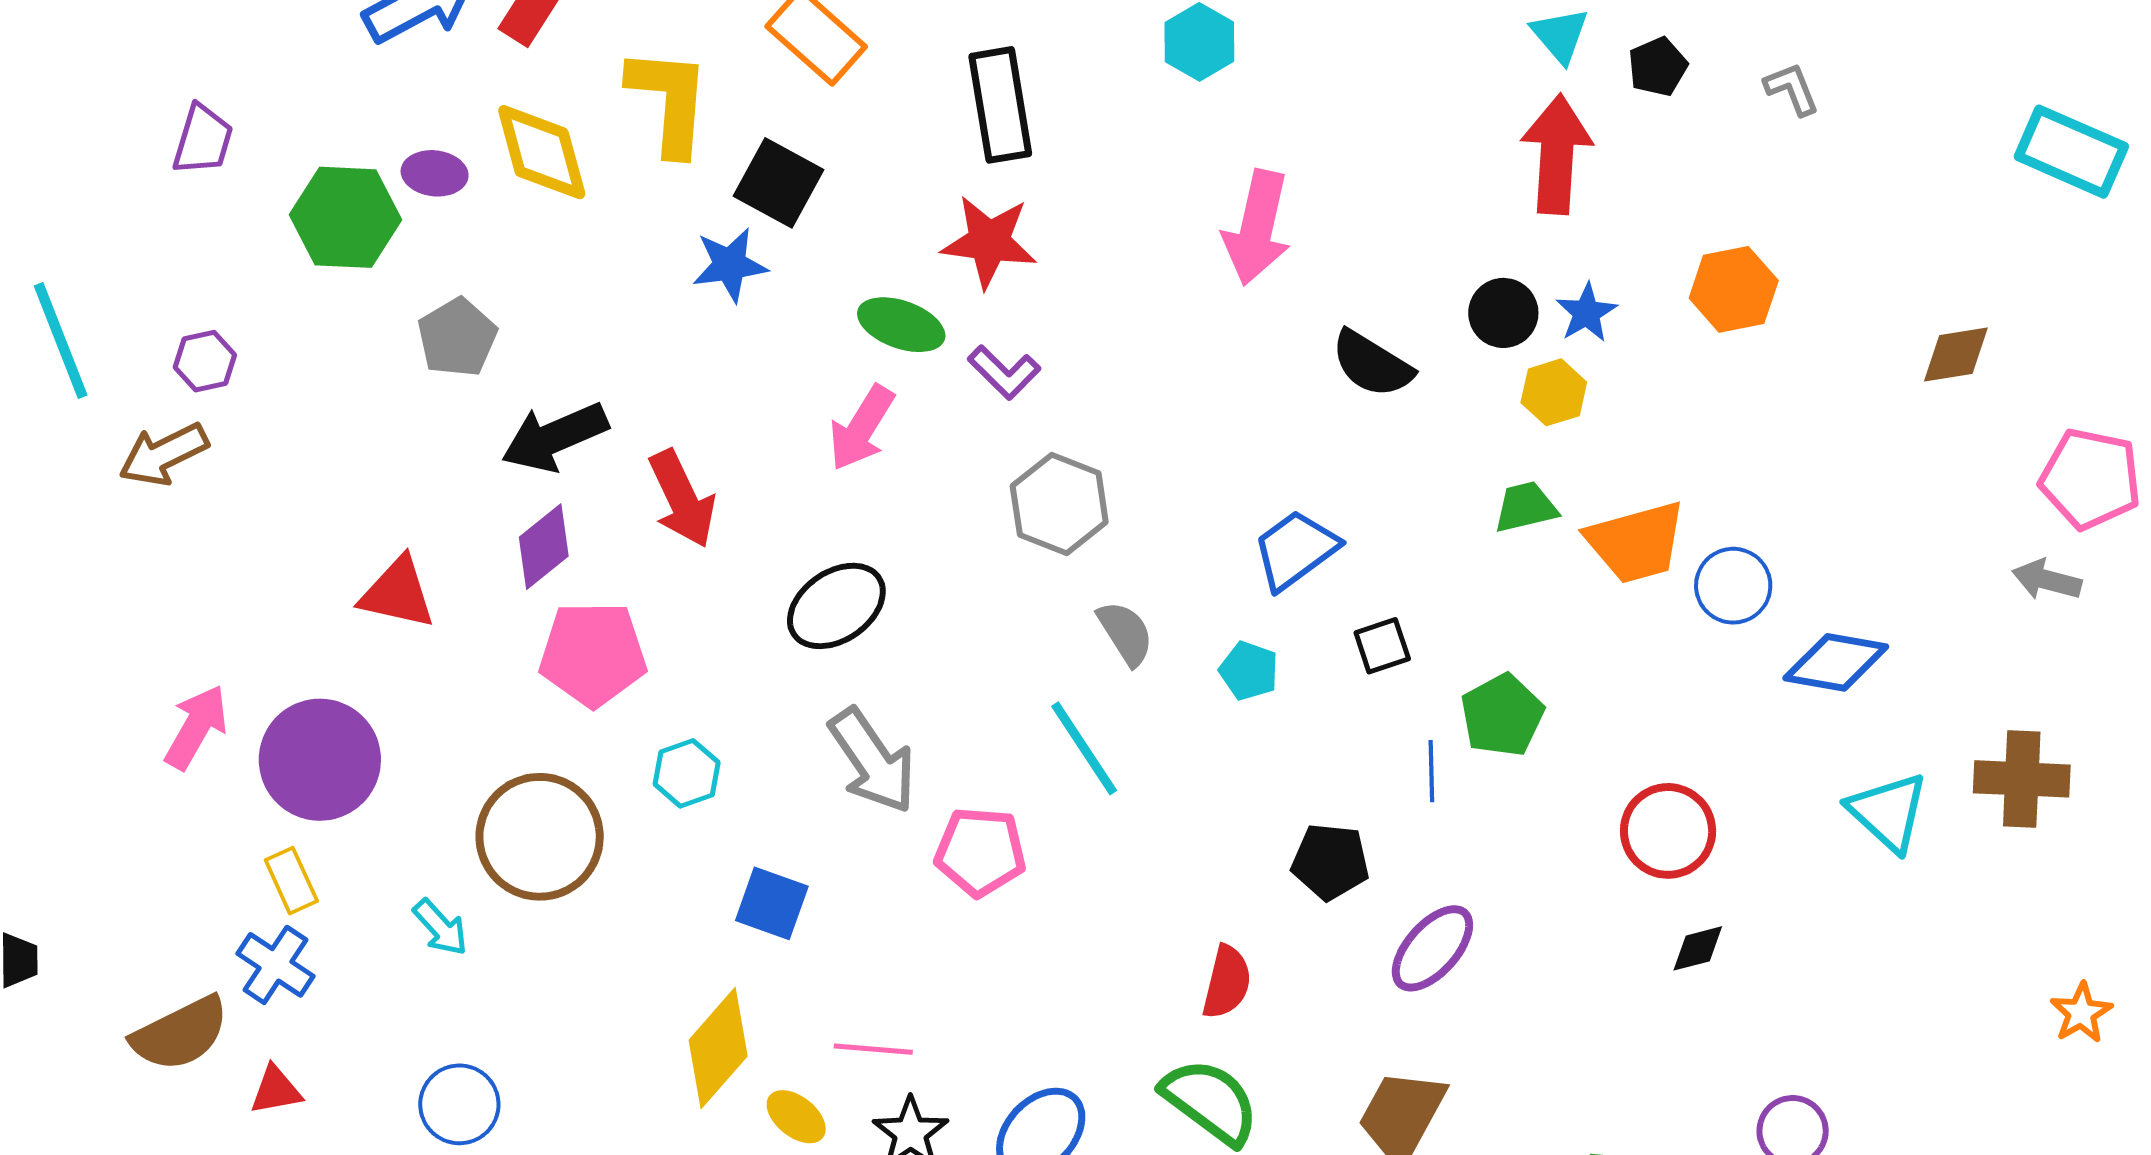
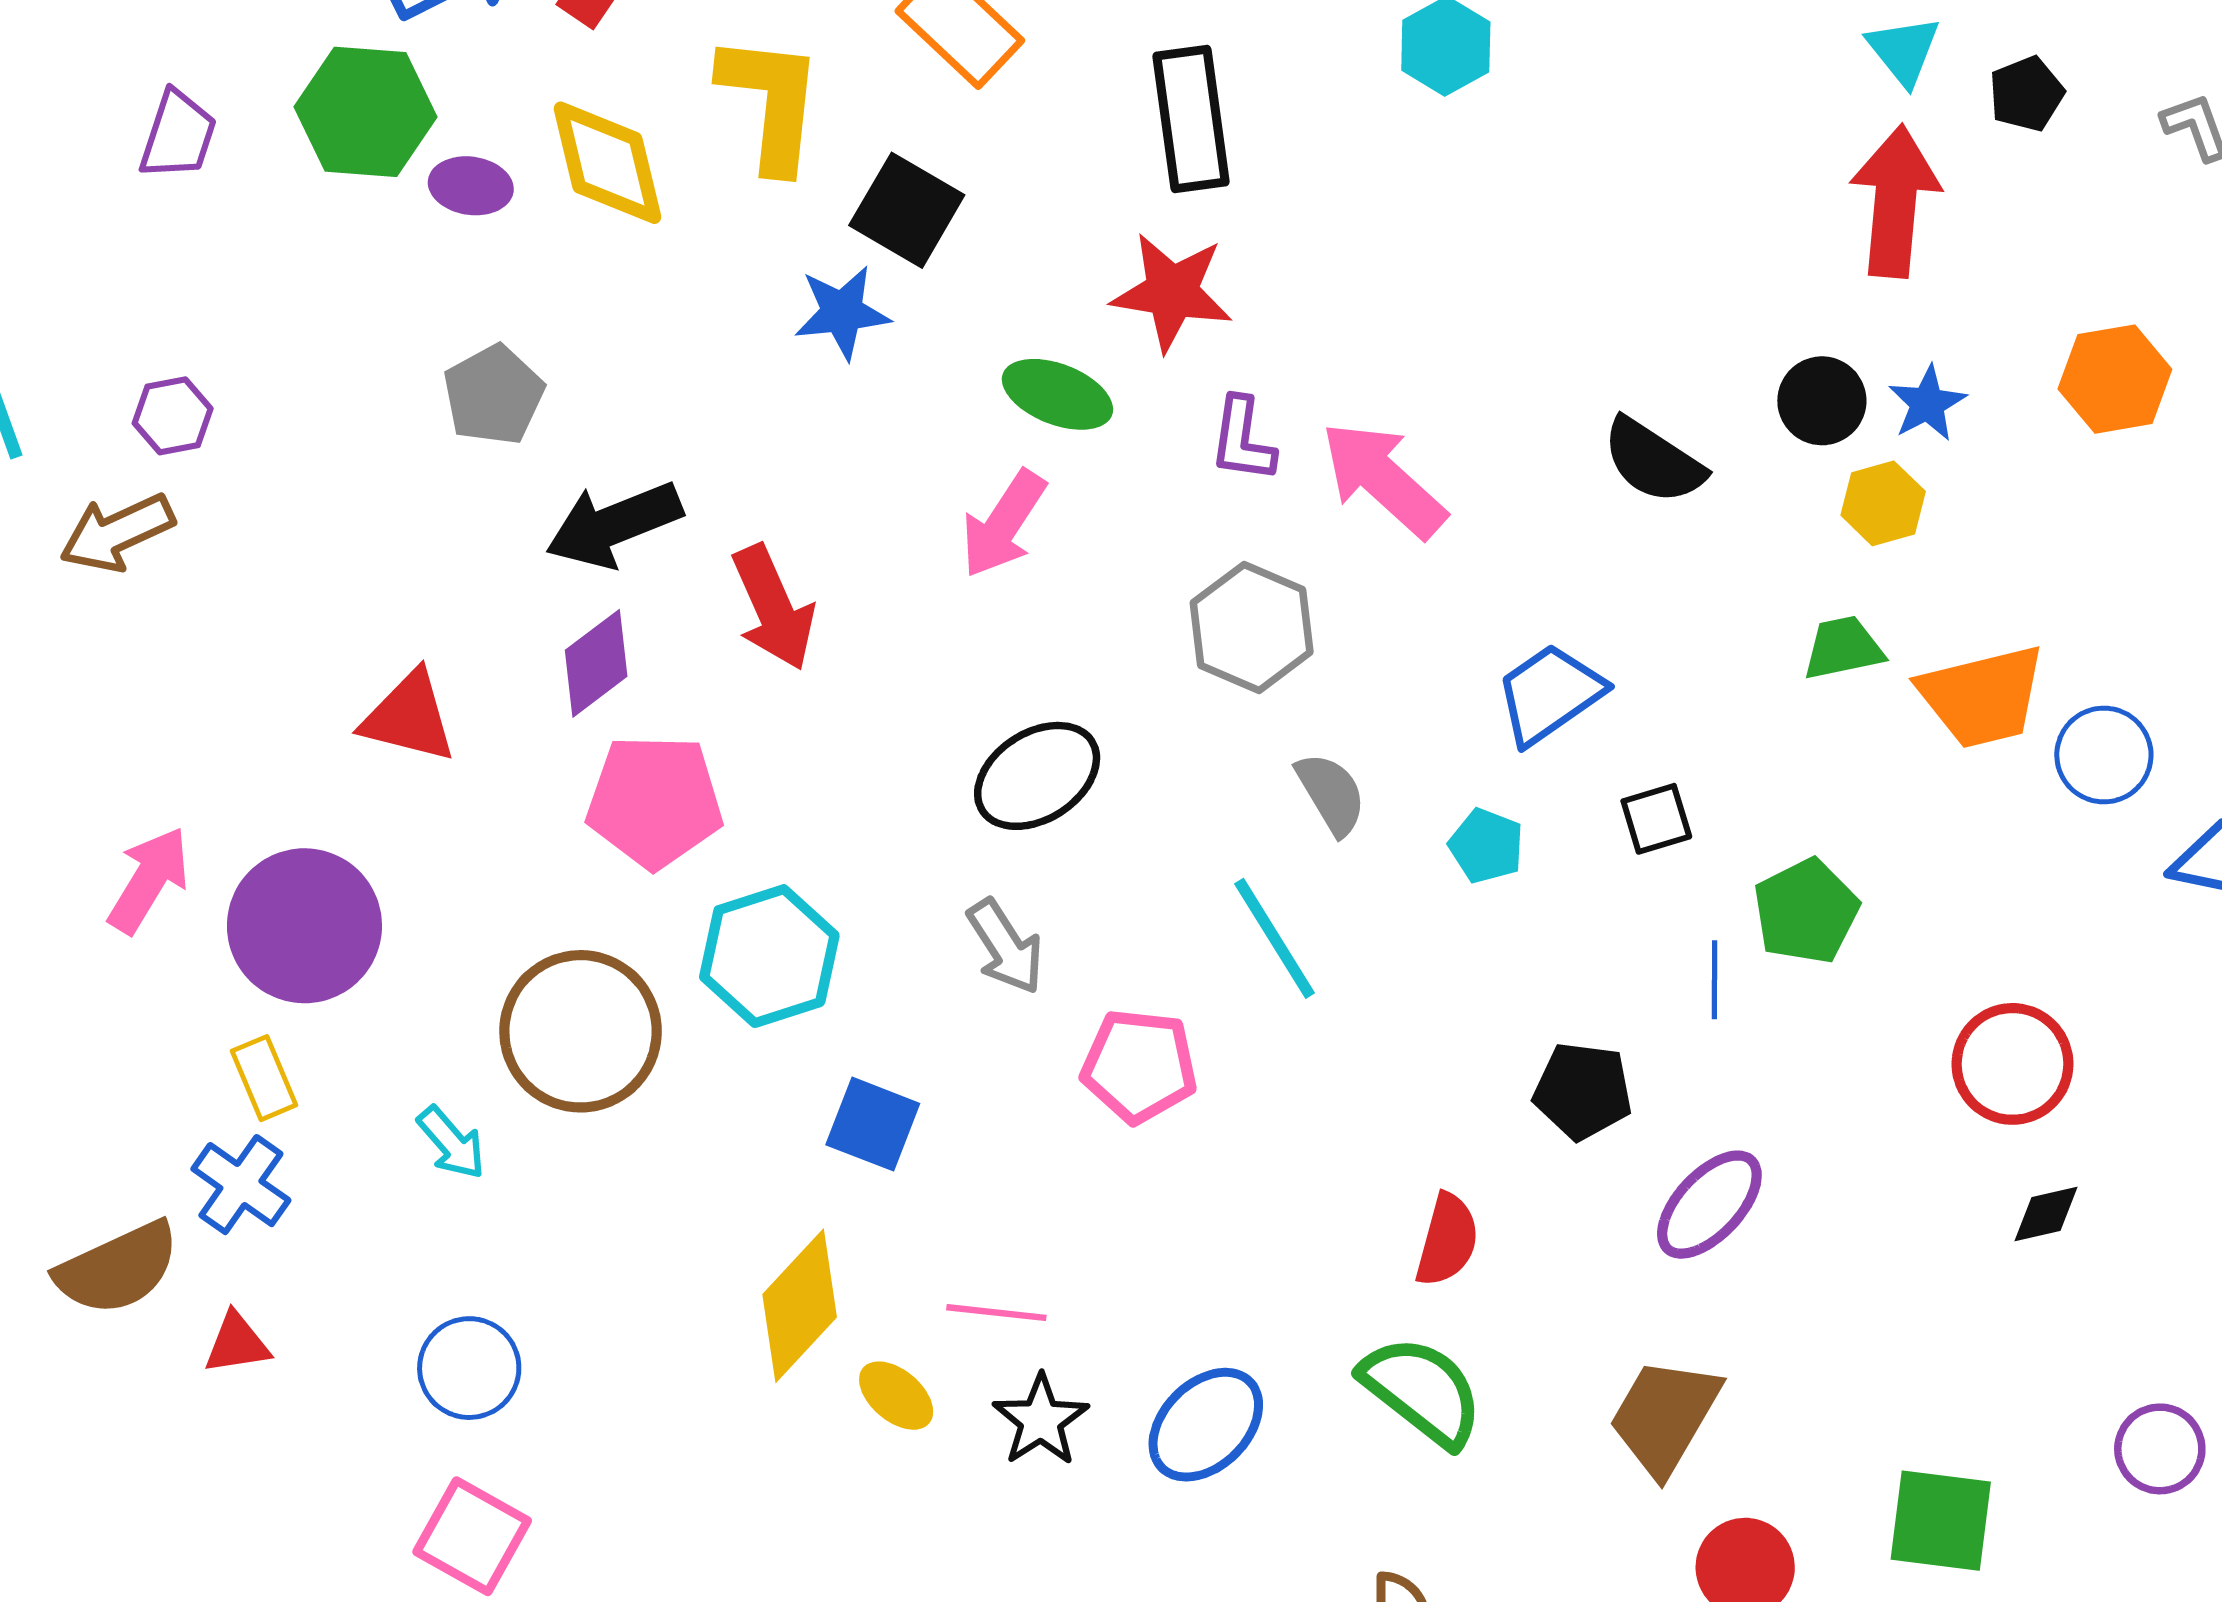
green hexagon: (345, 217) -> (365, 112), moved
pink arrow: (1257, 228) -> (1383, 479), moved, turned 118
purple L-shape: (1004, 372) -> (1243, 440), moved, turned 52
black ellipse: (836, 606) -> (1037, 776), moved
gray arrow: (872, 761) -> (1005, 947), size x0.7
cyan hexagon: (687, 773) -> (769, 956), size x1.6

